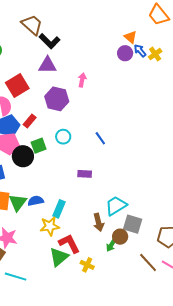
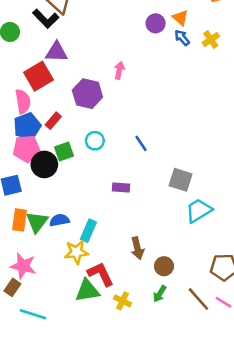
black L-shape: (50, 41) -> (46, 19), moved
blue arrow: (140, 51) -> (182, 38), moved
purple circle: (125, 53) -> (156, 23), moved
purple triangle: (47, 65) -> (57, 52), moved
cyan trapezoid: (116, 206) -> (199, 211), moved
gray square: (133, 224) -> (181, 180), moved
green arrow: (111, 245) -> (160, 294), moved
green triangle: (59, 257) -> (87, 291), turned 30

